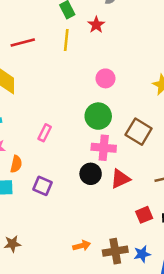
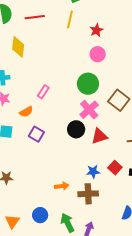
red star: (96, 25) -> (96, 30), moved
pink cross: (104, 148) -> (89, 110), turned 36
orange semicircle: (16, 164) -> (26, 112), moved, turned 40
red square: (144, 215) -> (115, 168), turned -32
blue star: (142, 254) -> (93, 172), moved

